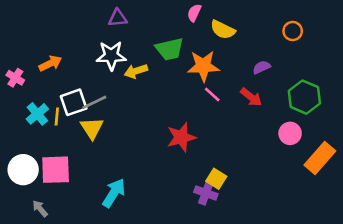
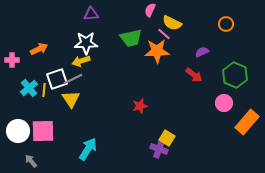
yellow arrow: (136, 71) -> (81, 61), moved
pink cross: (15, 78) -> (12, 60), turned -32
pink line: (212, 95) -> (164, 34), moved
red star: (181, 137) -> (140, 106), size x0.7

